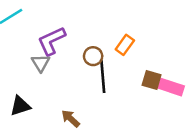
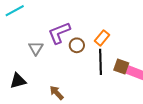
purple L-shape: (52, 41) -> (59, 33), moved
black line: (103, 76) -> (100, 62), moved

